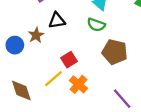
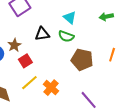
black triangle: (57, 20) -> (42, 34), moved
red square: (69, 60) -> (25, 61), moved

